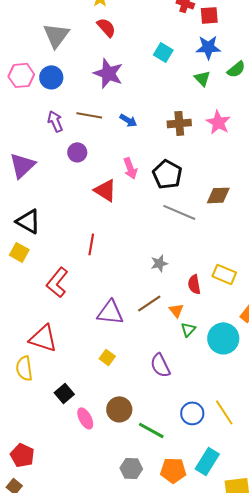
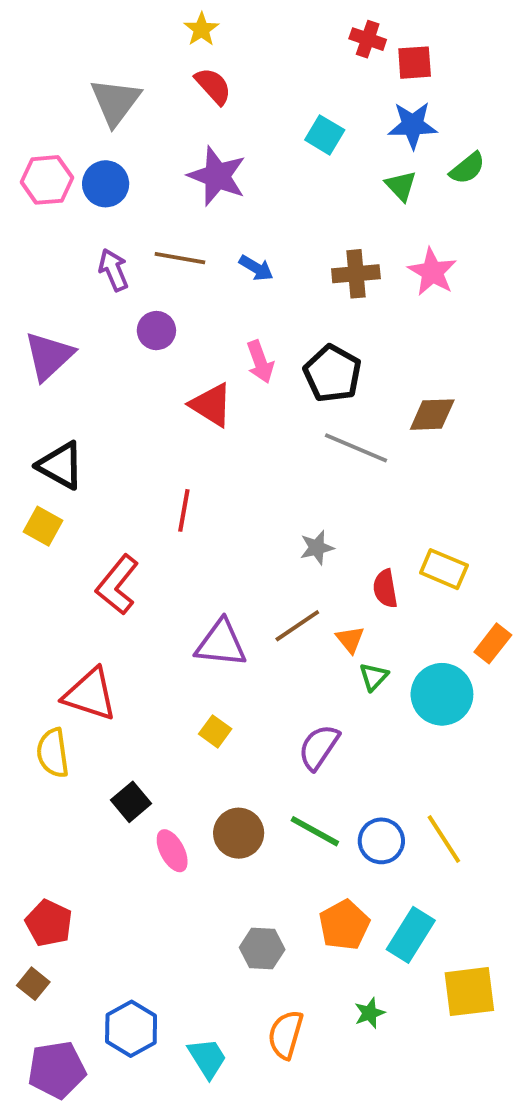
purple semicircle: (160, 365) -> (319, 747), turned 60
green line: (151, 430) -> (315, 831), moved
orange pentagon: (173, 470) -> (344, 925), moved, turned -30

